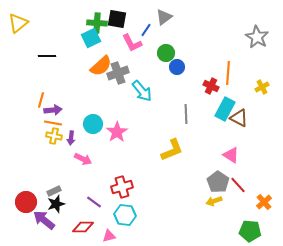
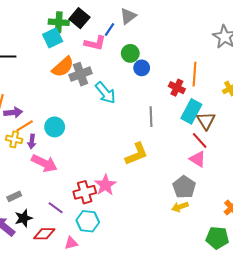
black square: (117, 19) -> (79, 18), turned 30
pink L-shape: (132, 43) -> (95, 43), turned -50
brown triangle: (239, 118) -> (206, 121), turned 30
orange line: (53, 123) -> (25, 126), moved, turned -42
pink star: (117, 132) -> (105, 185), moved
pink arrow: (83, 159) -> (44, 163), size x1.4
red line: (238, 185) -> (200, 140), moved
black star: (56, 204) -> (24, 218), moved

